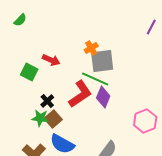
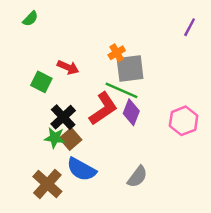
black cross: (47, 101) -> (63, 117), size x1.5
pink hexagon: (145, 121) -> (184, 121), moved

